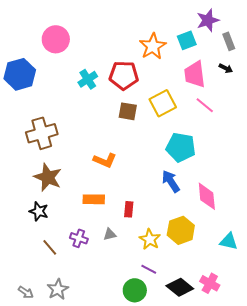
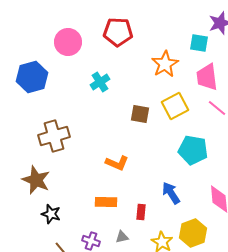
cyan square: (187, 40) -> (199, 43), turned 30
orange star: (153, 46) -> (165, 64), moved
red pentagon: (124, 75) -> (118, 32), moved
brown star: (48, 177) -> (36, 180), moved
blue arrow: (171, 181) -> (171, 193), moved

